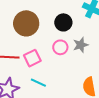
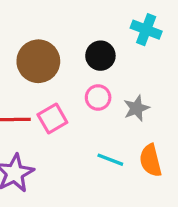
gray star: (81, 45) -> (136, 108), moved
cyan line: (38, 83) -> (110, 160), moved

